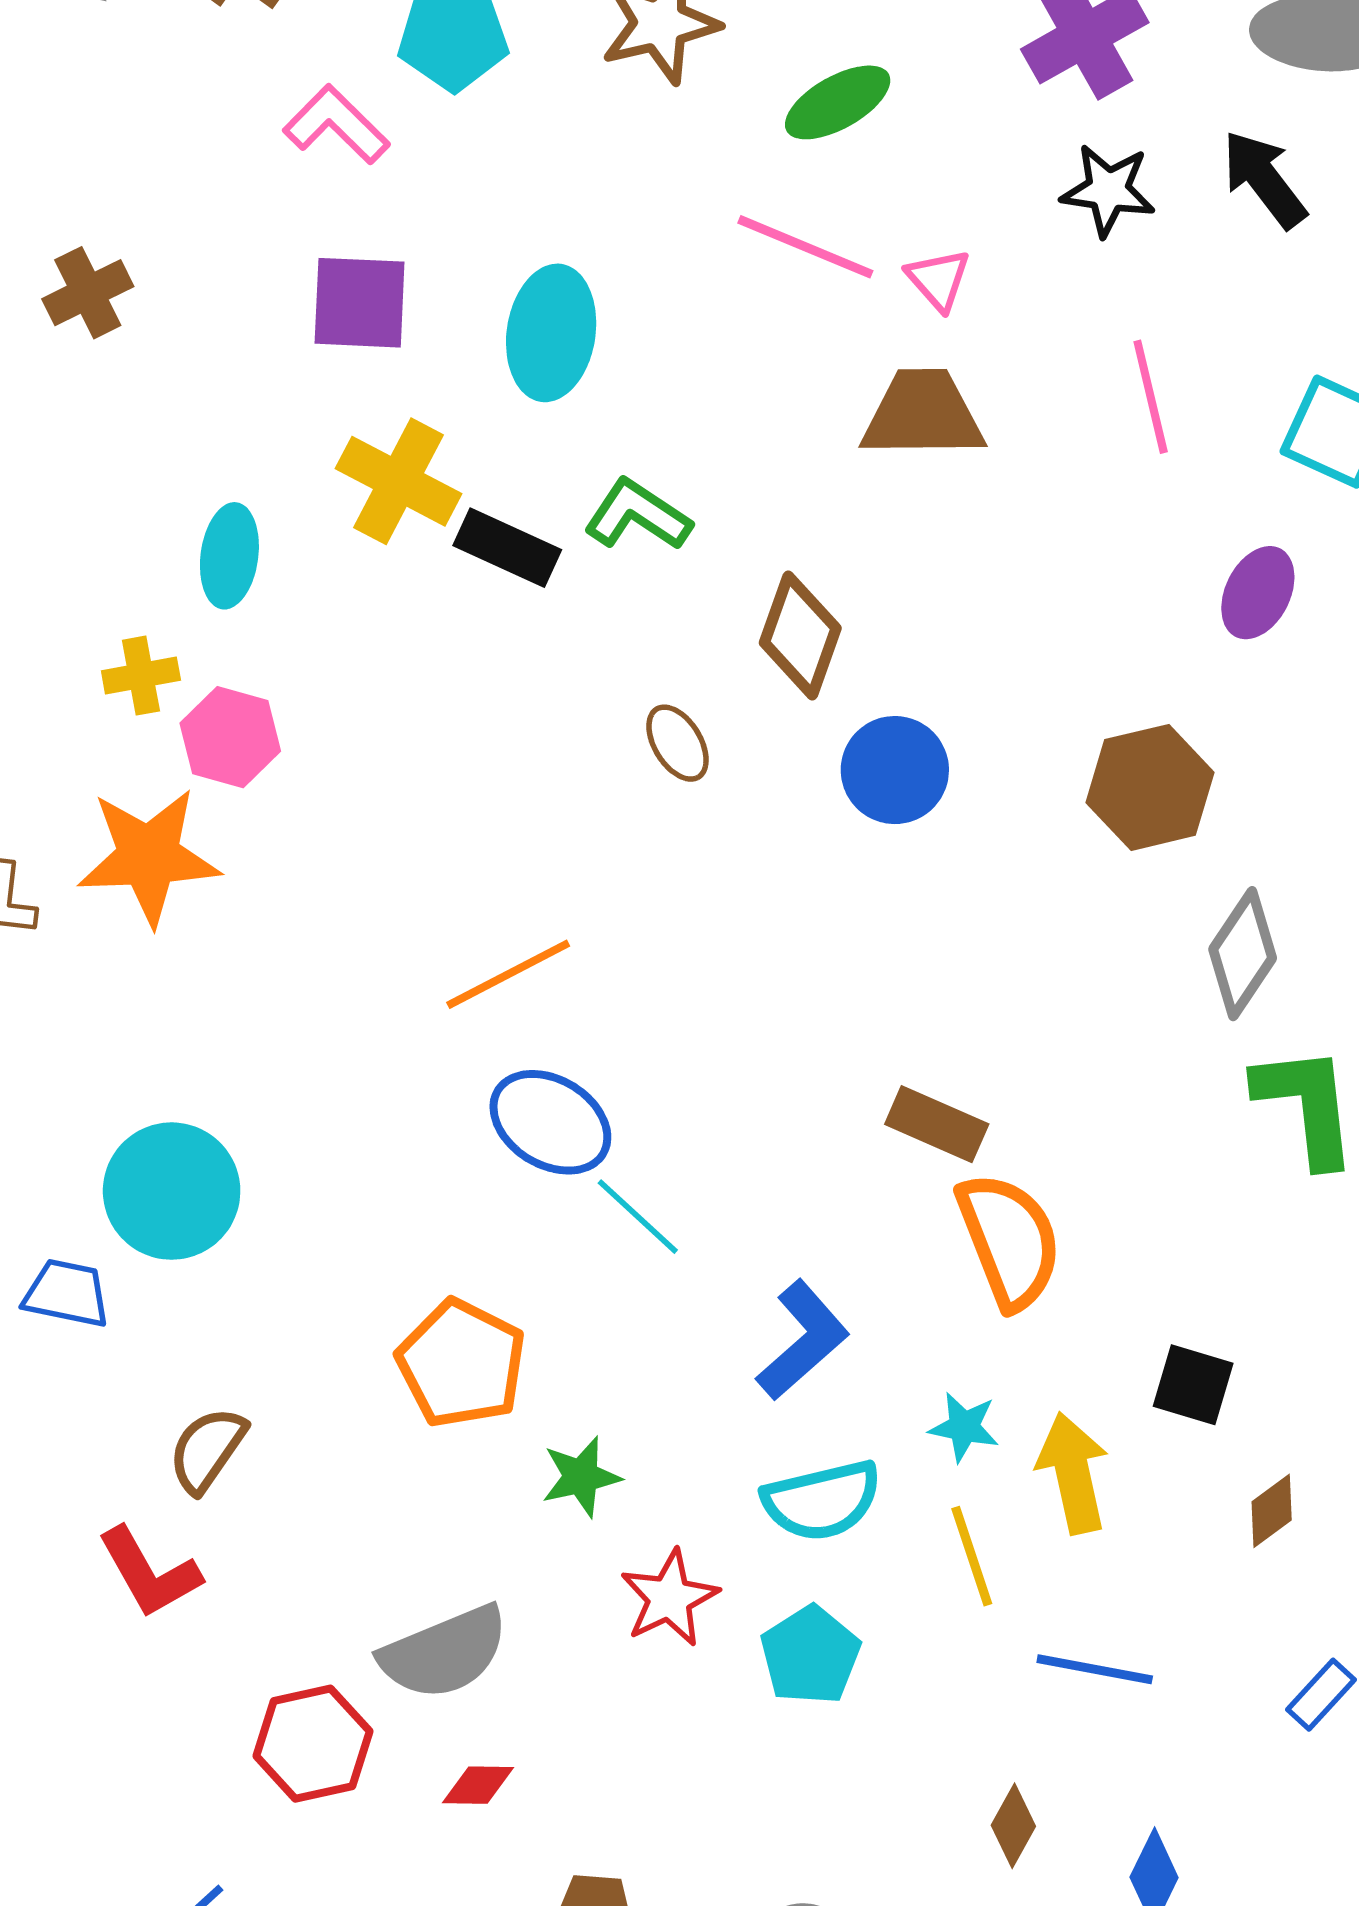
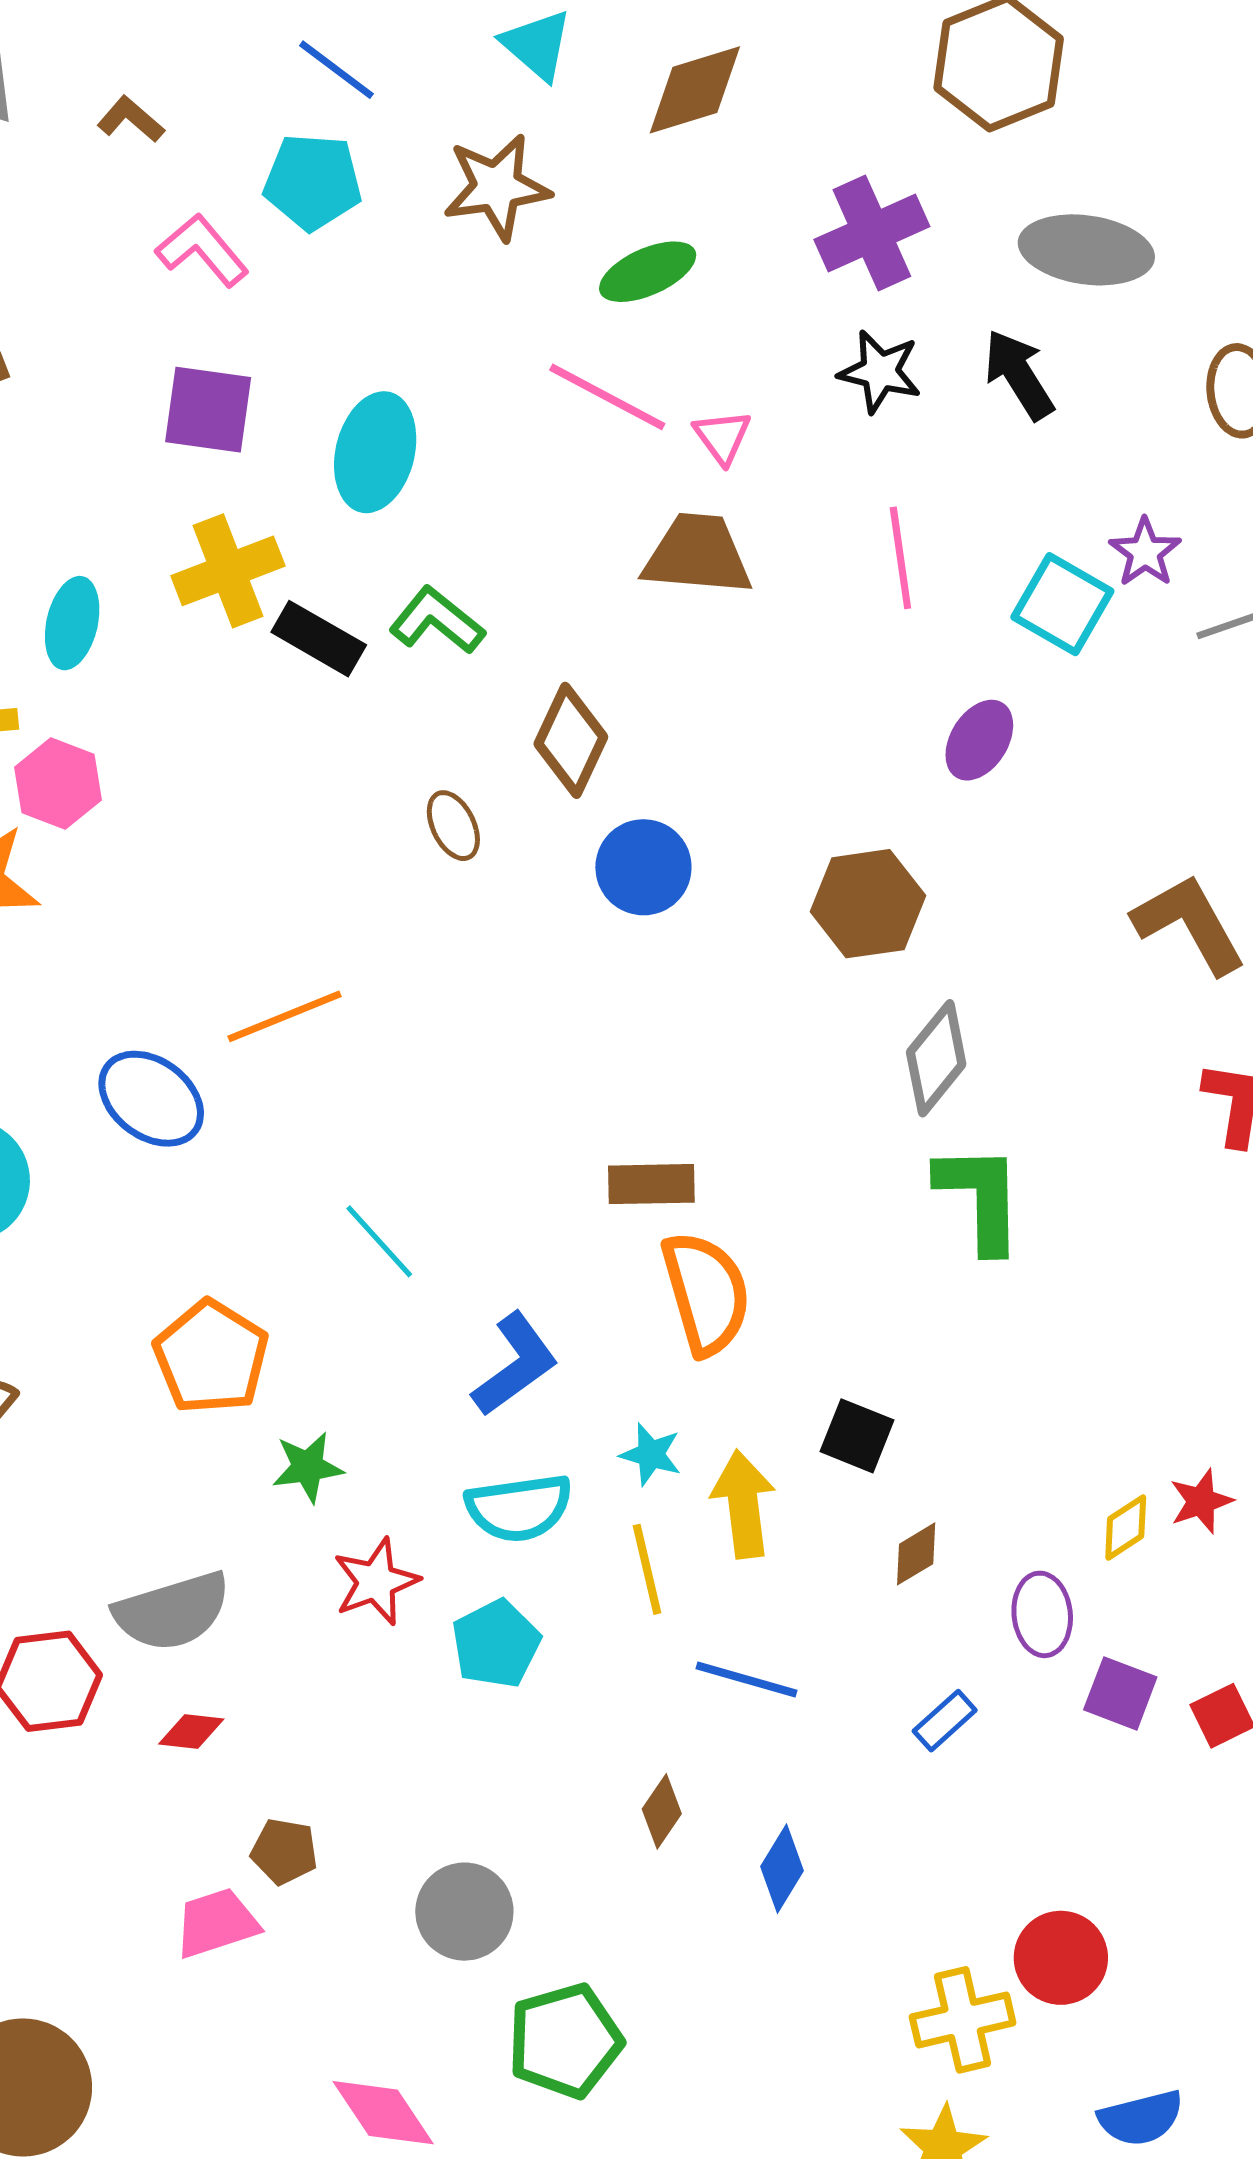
yellow cross: (399, 481) -> (228, 571), turned 36
blue ellipse: (550, 1122) -> (151, 1099), moved
brown rectangle: (937, 1124) -> (651, 1184), turned -30

